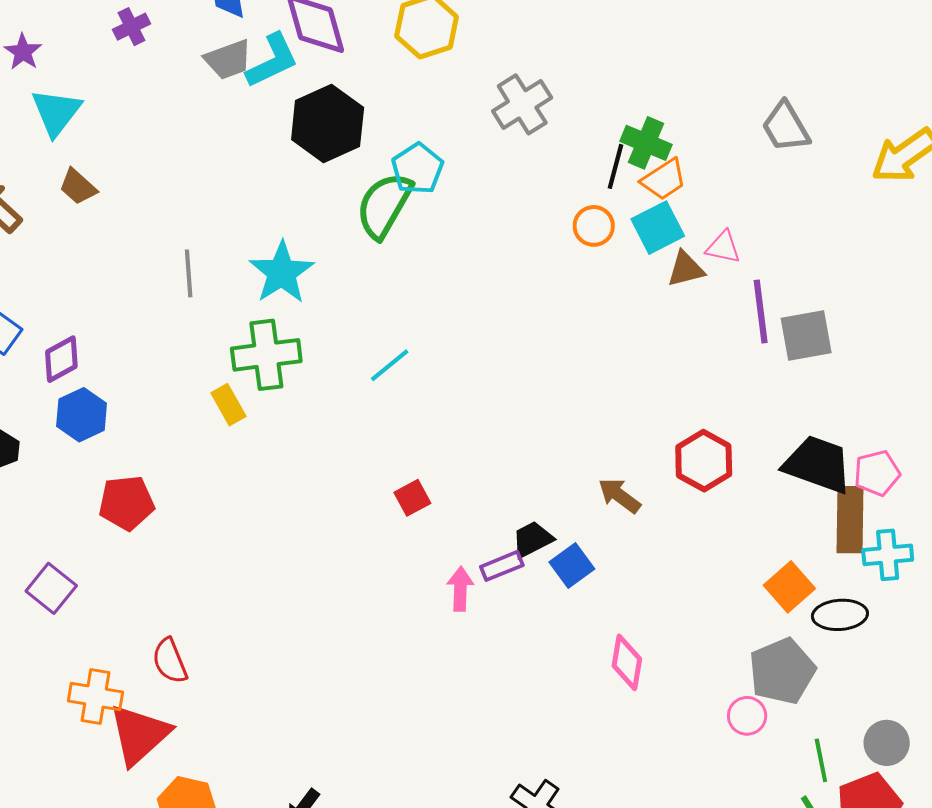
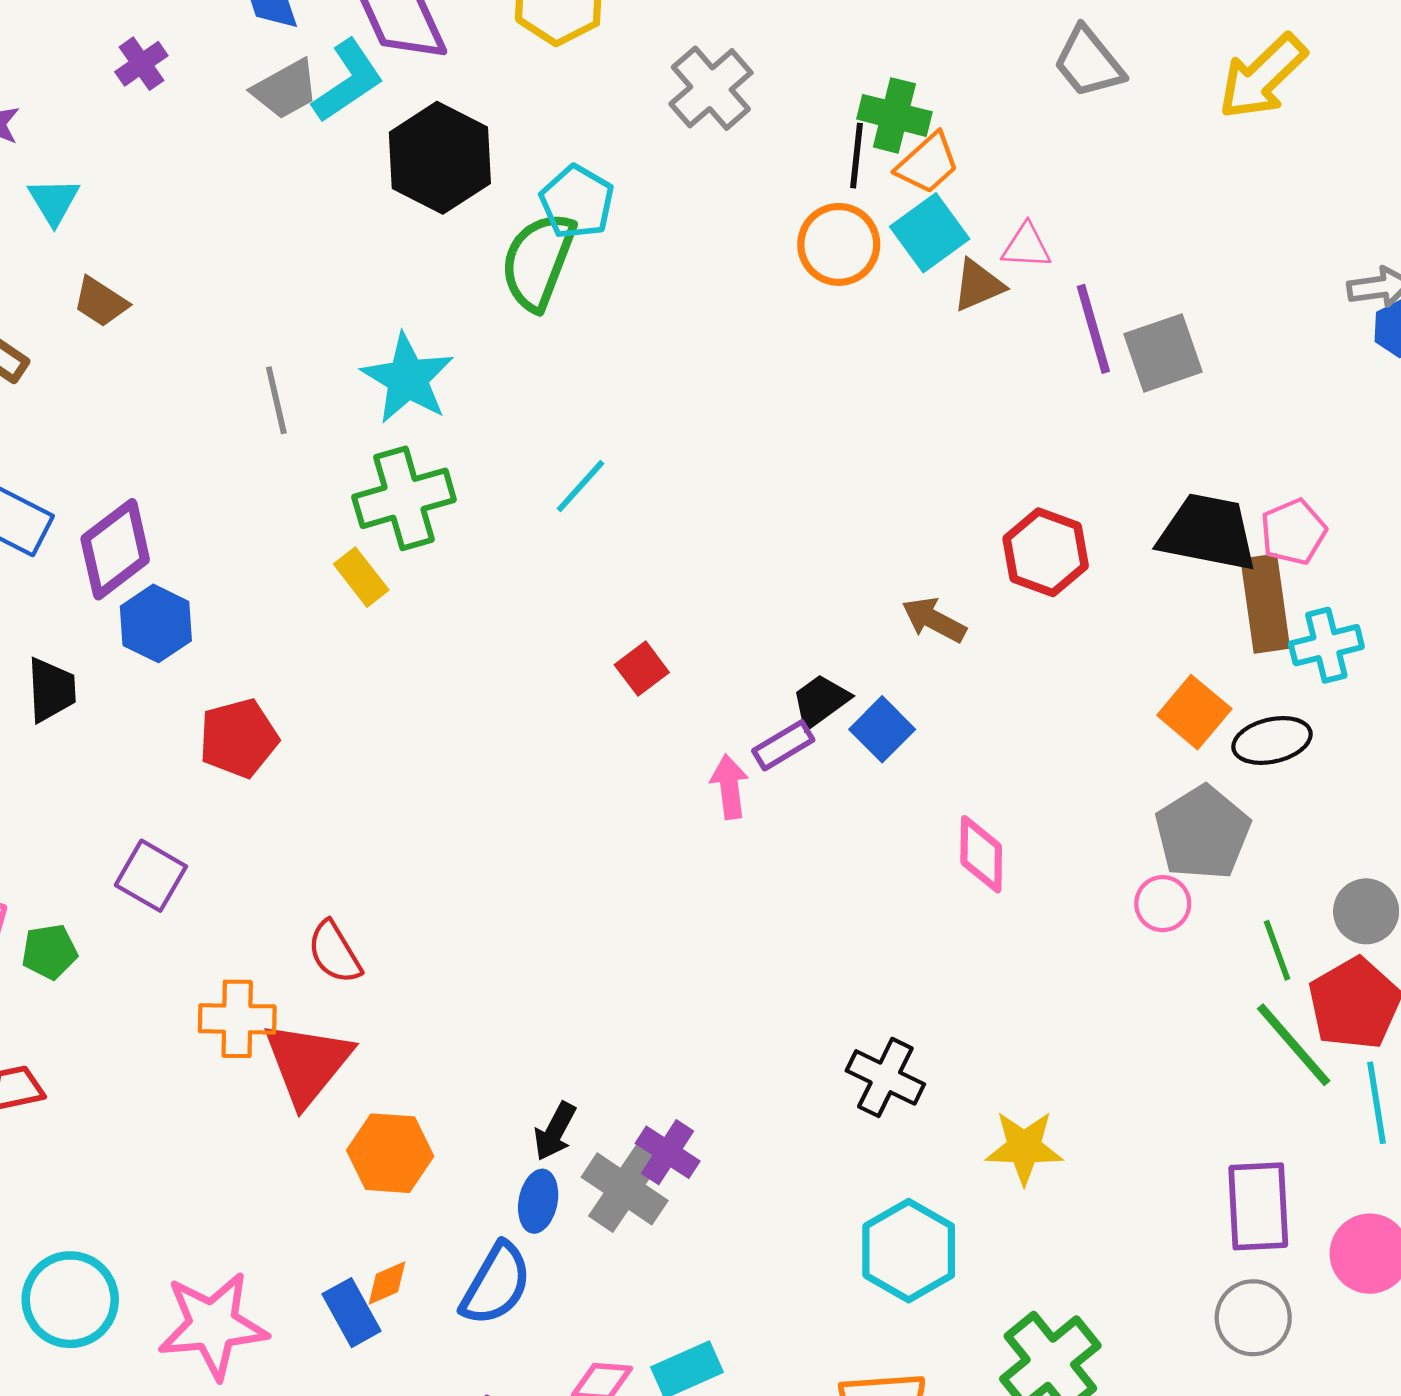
cyan triangle: (56, 112) -> (54, 201), size x0.7
orange circle: (594, 226) -> (839, 244), size x1.4
purple diamond: (61, 359) -> (115, 549), size x1.4

